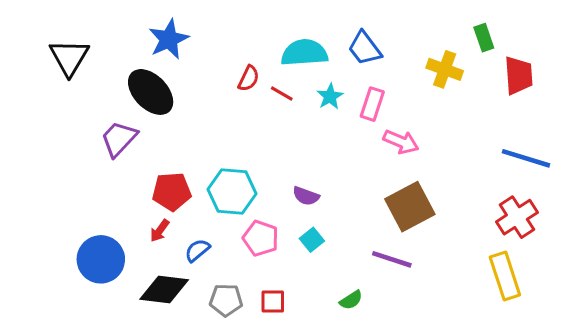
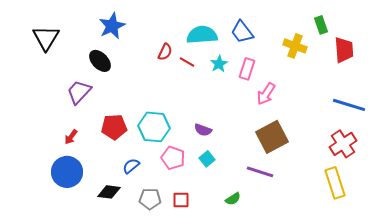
black ellipse: (151, 92) -> (100, 61), size x0.7
pink arrow: (401, 142) -> (266, 94), turned 100
red arrow: (160, 231) -> (71, 137), moved
black diamond: (164, 290) -> (109, 192), size x0.7

